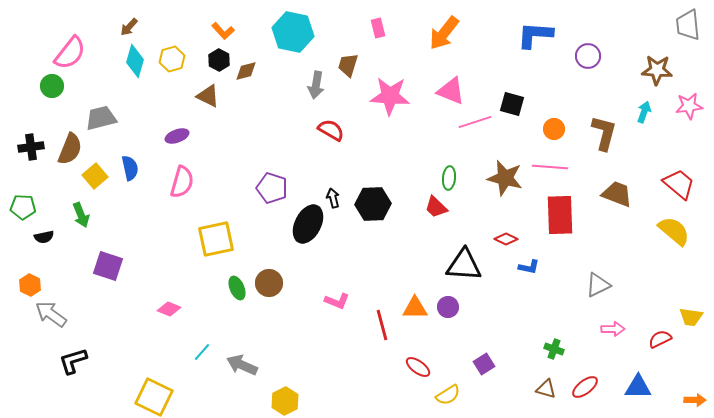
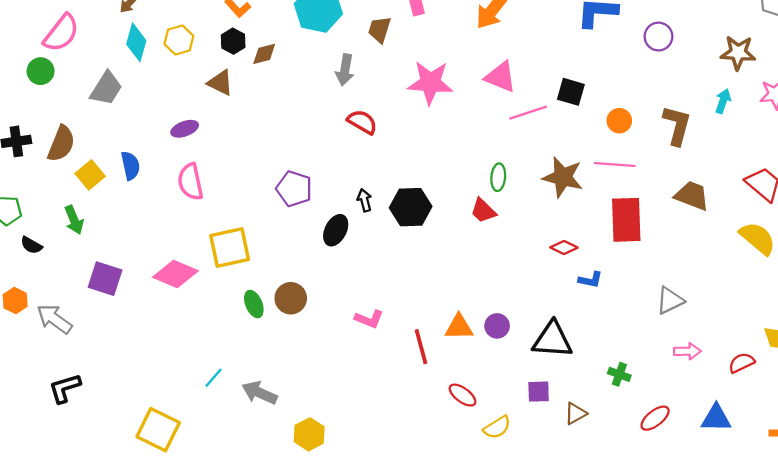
brown trapezoid: (348, 65) -> (379, 30), moved
gray trapezoid: (101, 118) -> (106, 88), moved, turned 136
pink semicircle: (182, 182) -> (190, 182), turned 152
black ellipse: (308, 224) -> (336, 230), size x0.7
black semicircle: (44, 237) -> (31, 245), turned 42
black triangle: (464, 265) -> (552, 340), moved
pink diamond: (169, 309) -> (175, 274), moved, size x1.6
gray arrow: (51, 314) -> (54, 319), moved
purple square: (484, 364) -> (539, 392), turned 30
brown triangle: (546, 389) -> (575, 414), moved, turned -45

